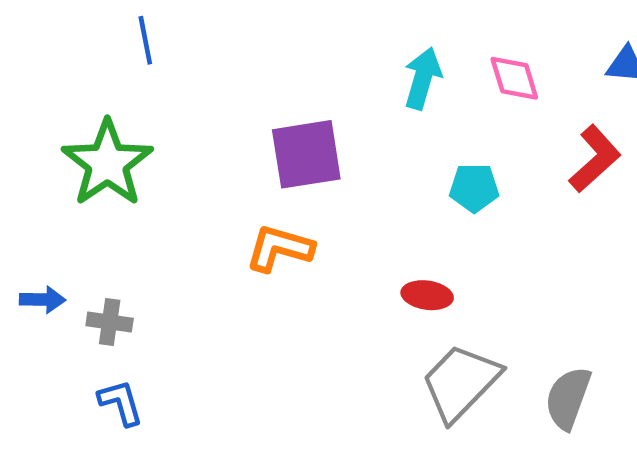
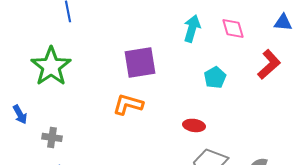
cyan pentagon: (474, 188) -> (215, 77), turned -30
blue arrow: (42, 300) -> (20, 114), moved, turned 60

